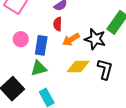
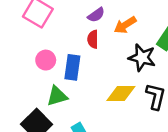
orange arrow: (71, 40) -> (125, 25), moved
green triangle: (39, 68) -> (57, 96), moved

